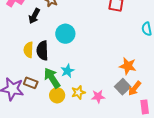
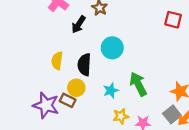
yellow semicircle: (28, 50) -> (57, 61), moved
green arrow: (52, 78) -> (138, 84), moved
yellow circle: (57, 95) -> (76, 88), moved

